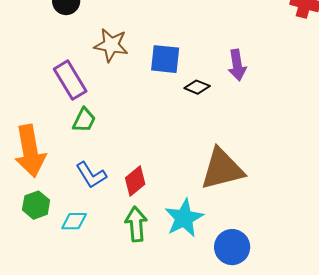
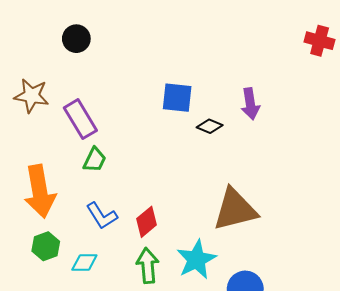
brown star: (111, 45) -> (32, 96), moved

